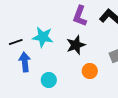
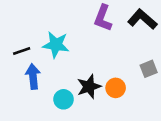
black star: (76, 45) -> (89, 87), moved

